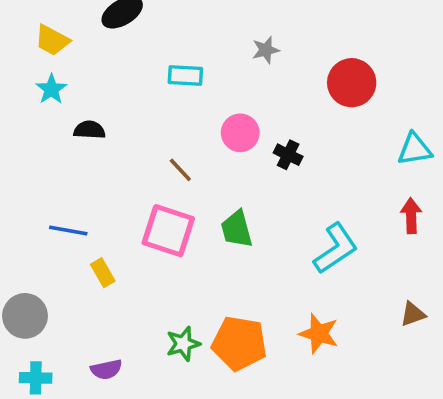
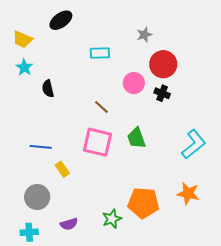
red circle: (352, 83) -> (163, 64), moved
black semicircle: (89, 130) -> (48, 89), turned -102
gray circle: (25, 316) -> (37, 197), moved
green star: (183, 344) -> (112, 219), moved

